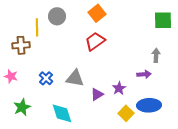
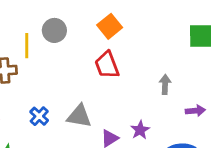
red trapezoid: (95, 41) -> (107, 65), turned -75
gray arrow: (156, 55) -> (165, 84), moved
purple arrow: (144, 74) -> (195, 111), moved

